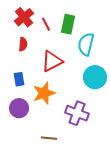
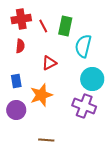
red cross: (24, 17) -> (21, 19), turned 30
red triangle: (52, 61) -> (49, 63), size x0.7
purple cross: (77, 113) -> (84, 106), moved

